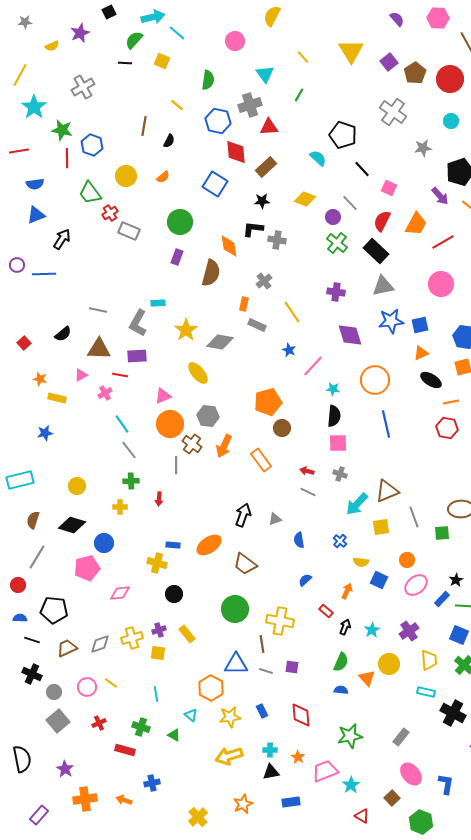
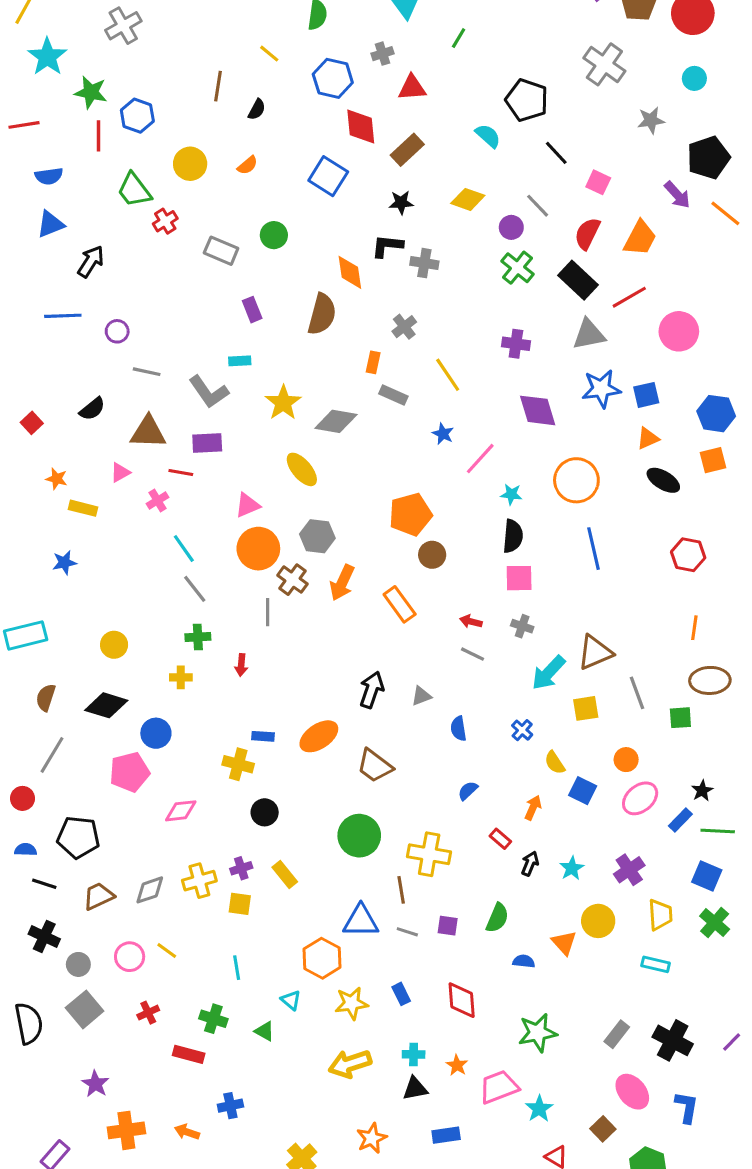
gray cross: (250, 105) -> (382, 54), size x0.6
green circle: (180, 222) -> (274, 235), size x0.7
gray rectangle: (129, 231) -> (221, 251), moved
red line: (443, 242) -> (629, 297), moved
purple rectangle: (177, 257) -> (252, 310), moved, turned -42
purple circle: (17, 265) -> (117, 331), moved
gray L-shape: (138, 323) -> (209, 392), turned -64
orange line: (451, 402) -> (694, 628), moved, turned -70
yellow semicircle: (361, 562) -> (555, 763), turned 49
green semicircle: (341, 662) -> (497, 918), moved
black cross: (453, 713) -> (673, 1040), moved
black semicircle: (22, 759) -> (29, 1023), moved

